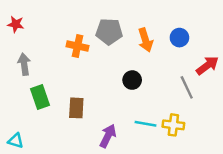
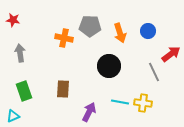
black circle: (132, 80) -> (109, 66), size x1.5
green rectangle: (40, 97) -> (24, 91), moved
cyan triangle: (16, 141) -> (13, 116), turned -40

